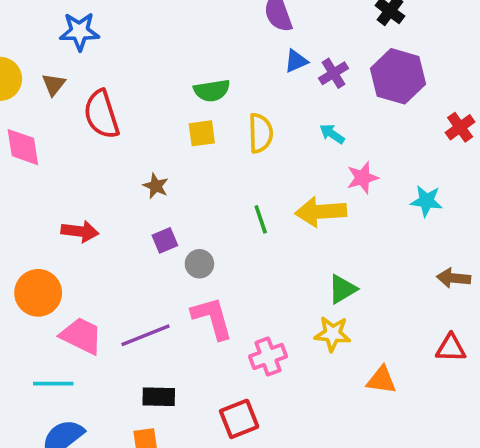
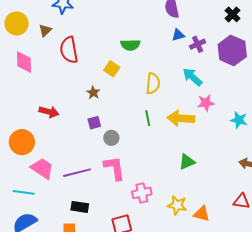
yellow square: (202, 133) -> (112, 69), moved, turned 35
yellow semicircle: (260, 133) -> (153, 83), moved
cyan arrow: (332, 134) -> (192, 77), size x1.5
yellow star: (333, 334) -> (177, 205), moved

